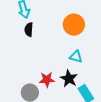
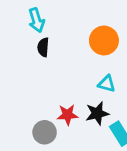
black star: (69, 79) -> (97, 113), turned 30

